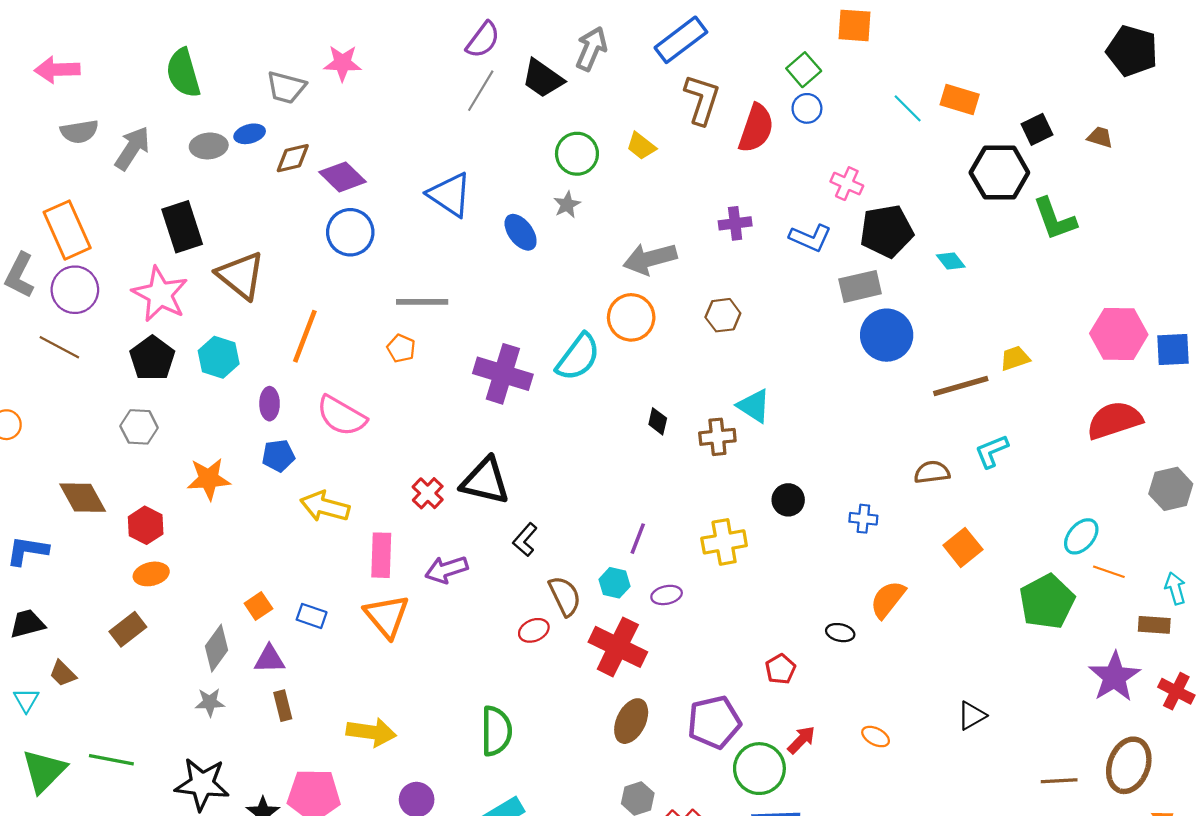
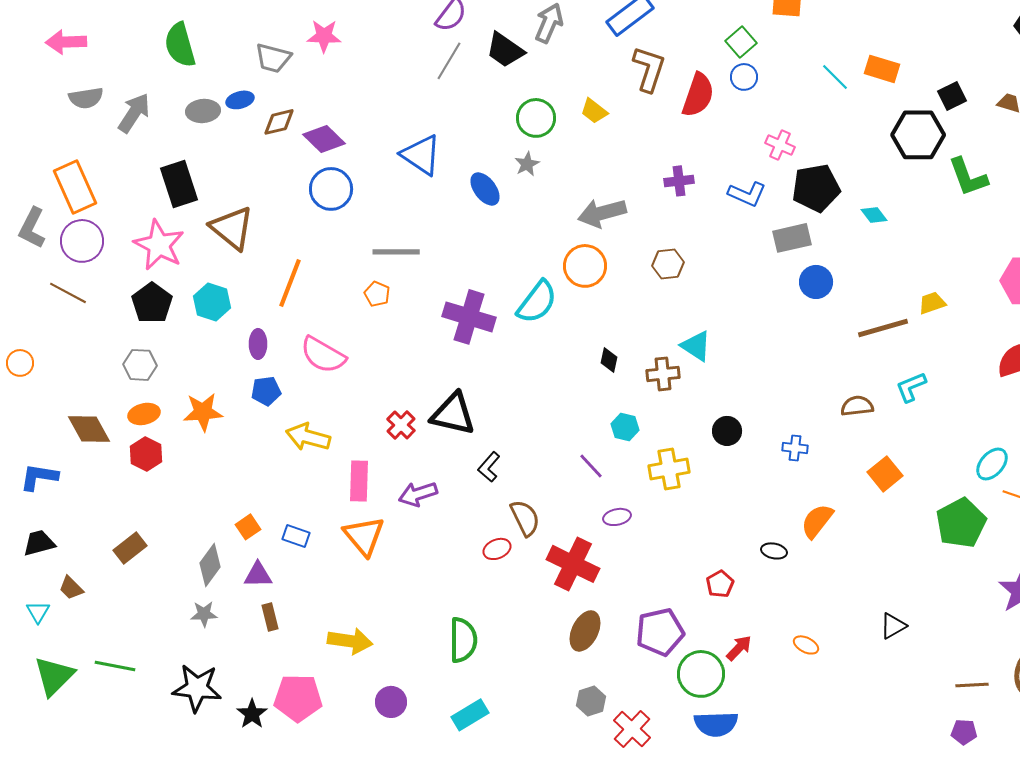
blue circle: (887, 335) -> (816, 282), size x0.7
purple line: (638, 539) -> (591, 466), turned -64
orange ellipse: (151, 574) -> (144, 414), moved
cyan hexagon: (615, 583) -> (625, 427), moved

